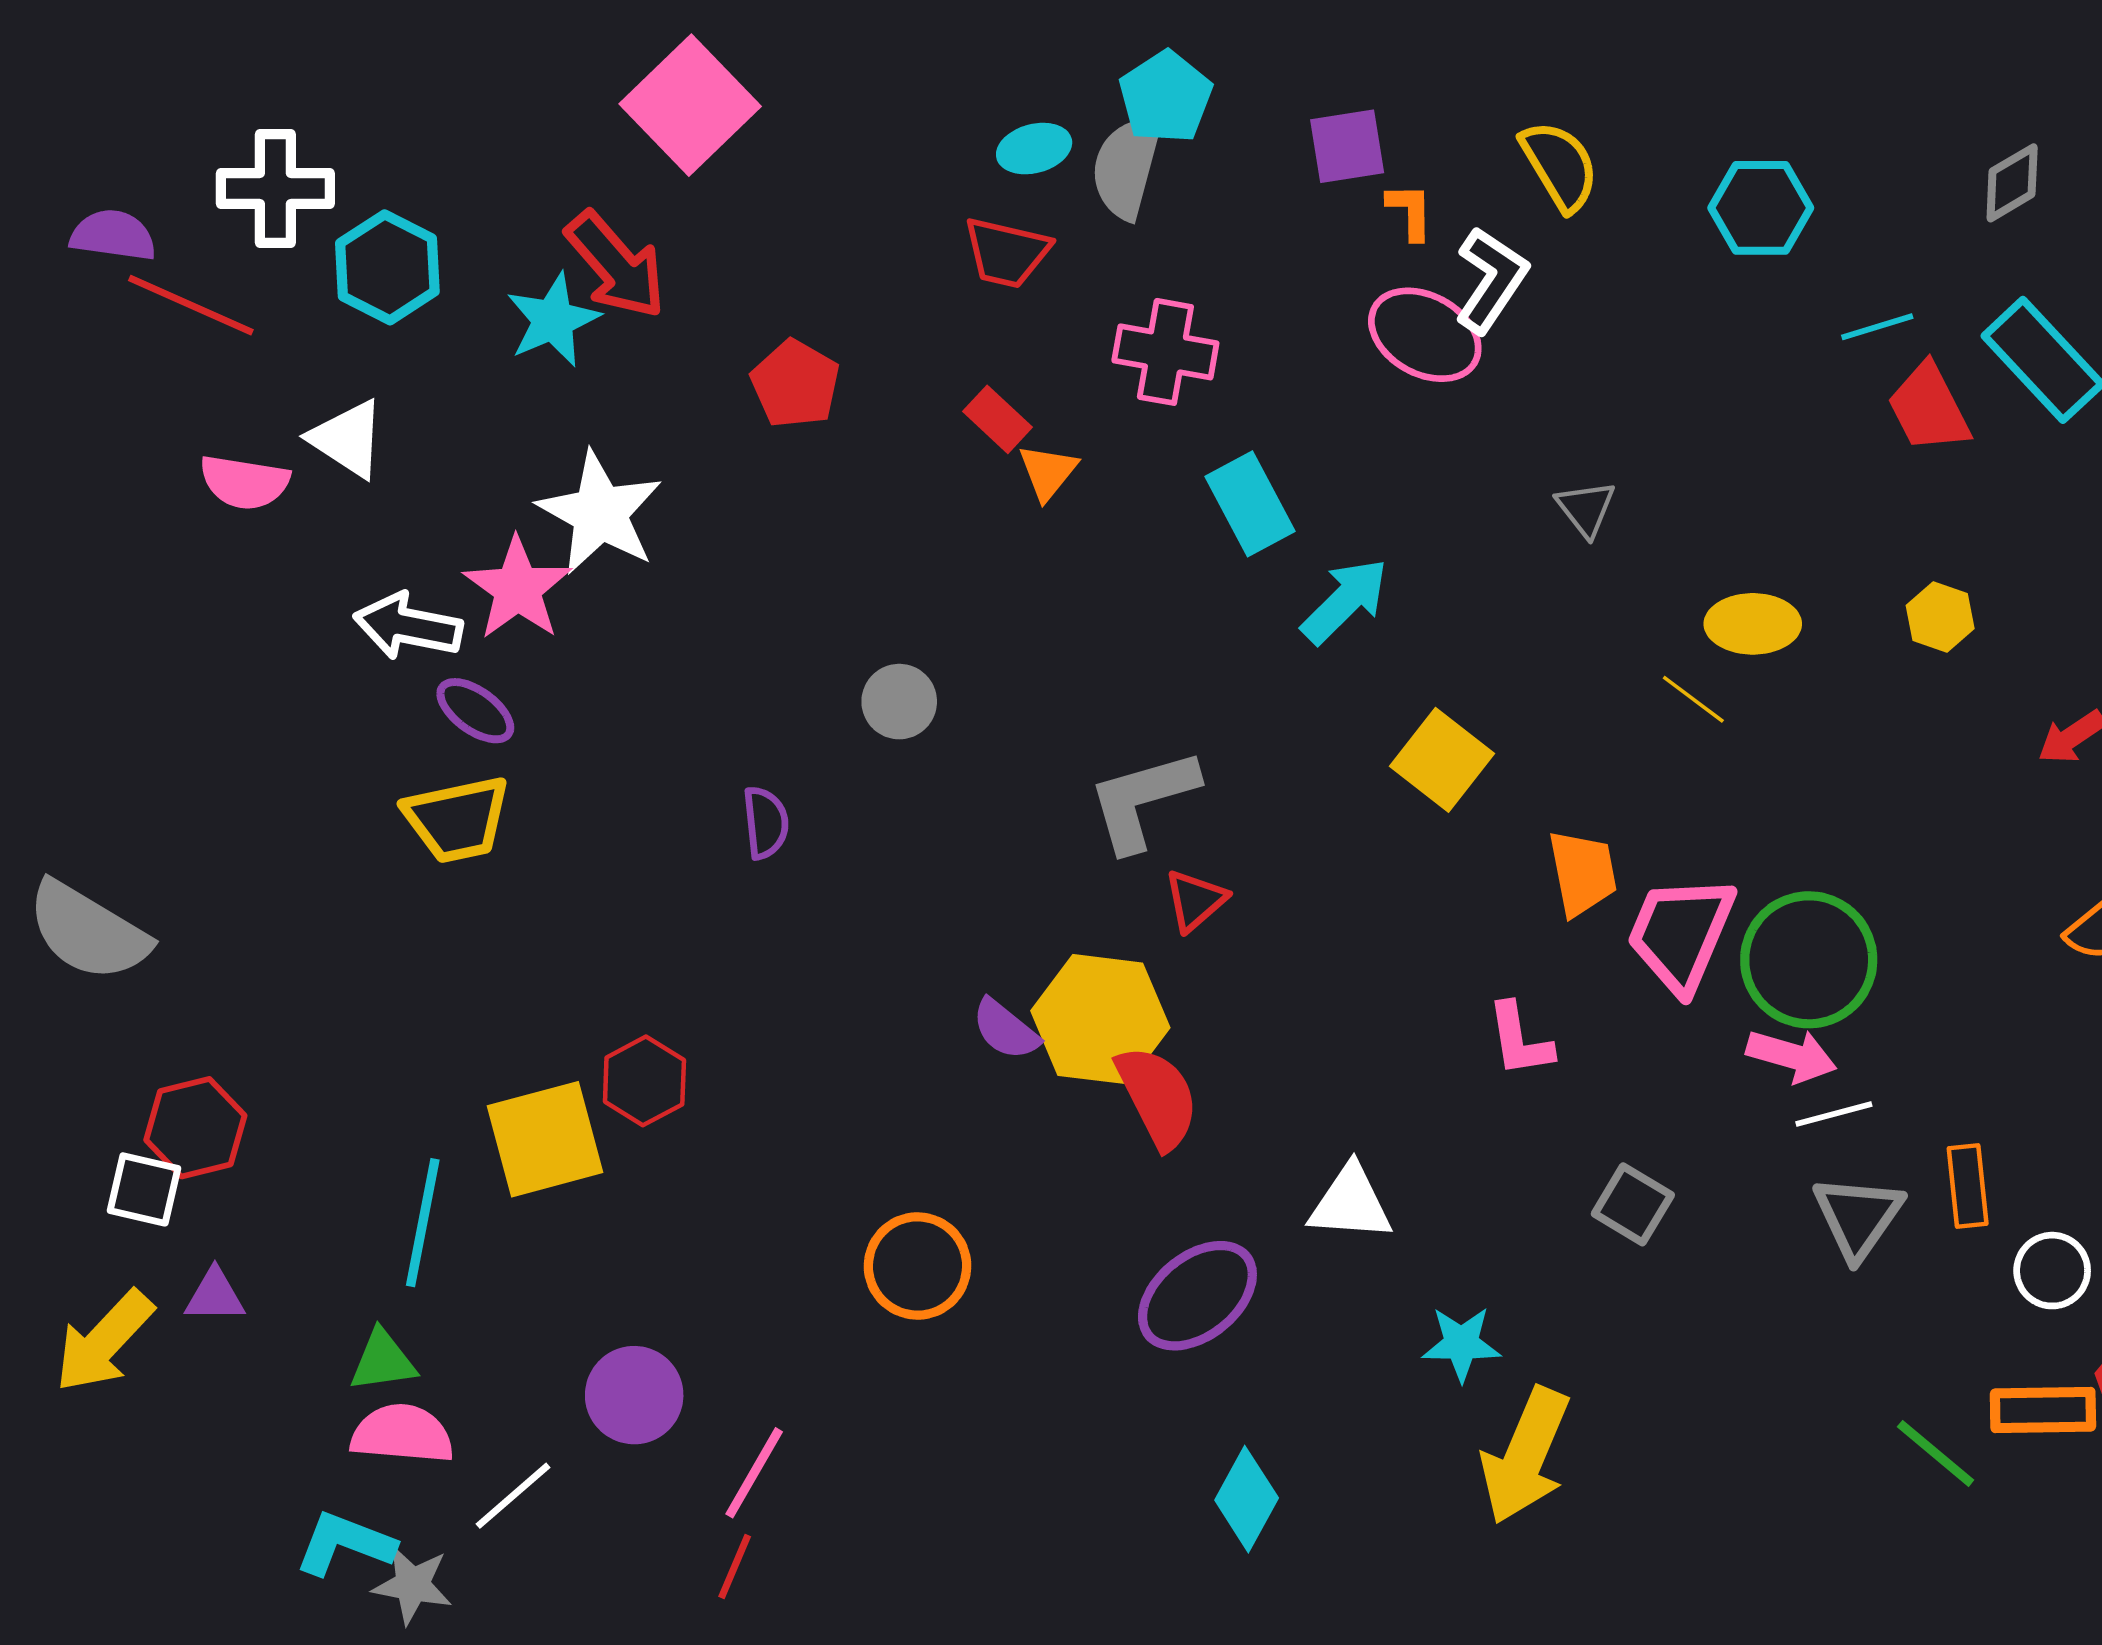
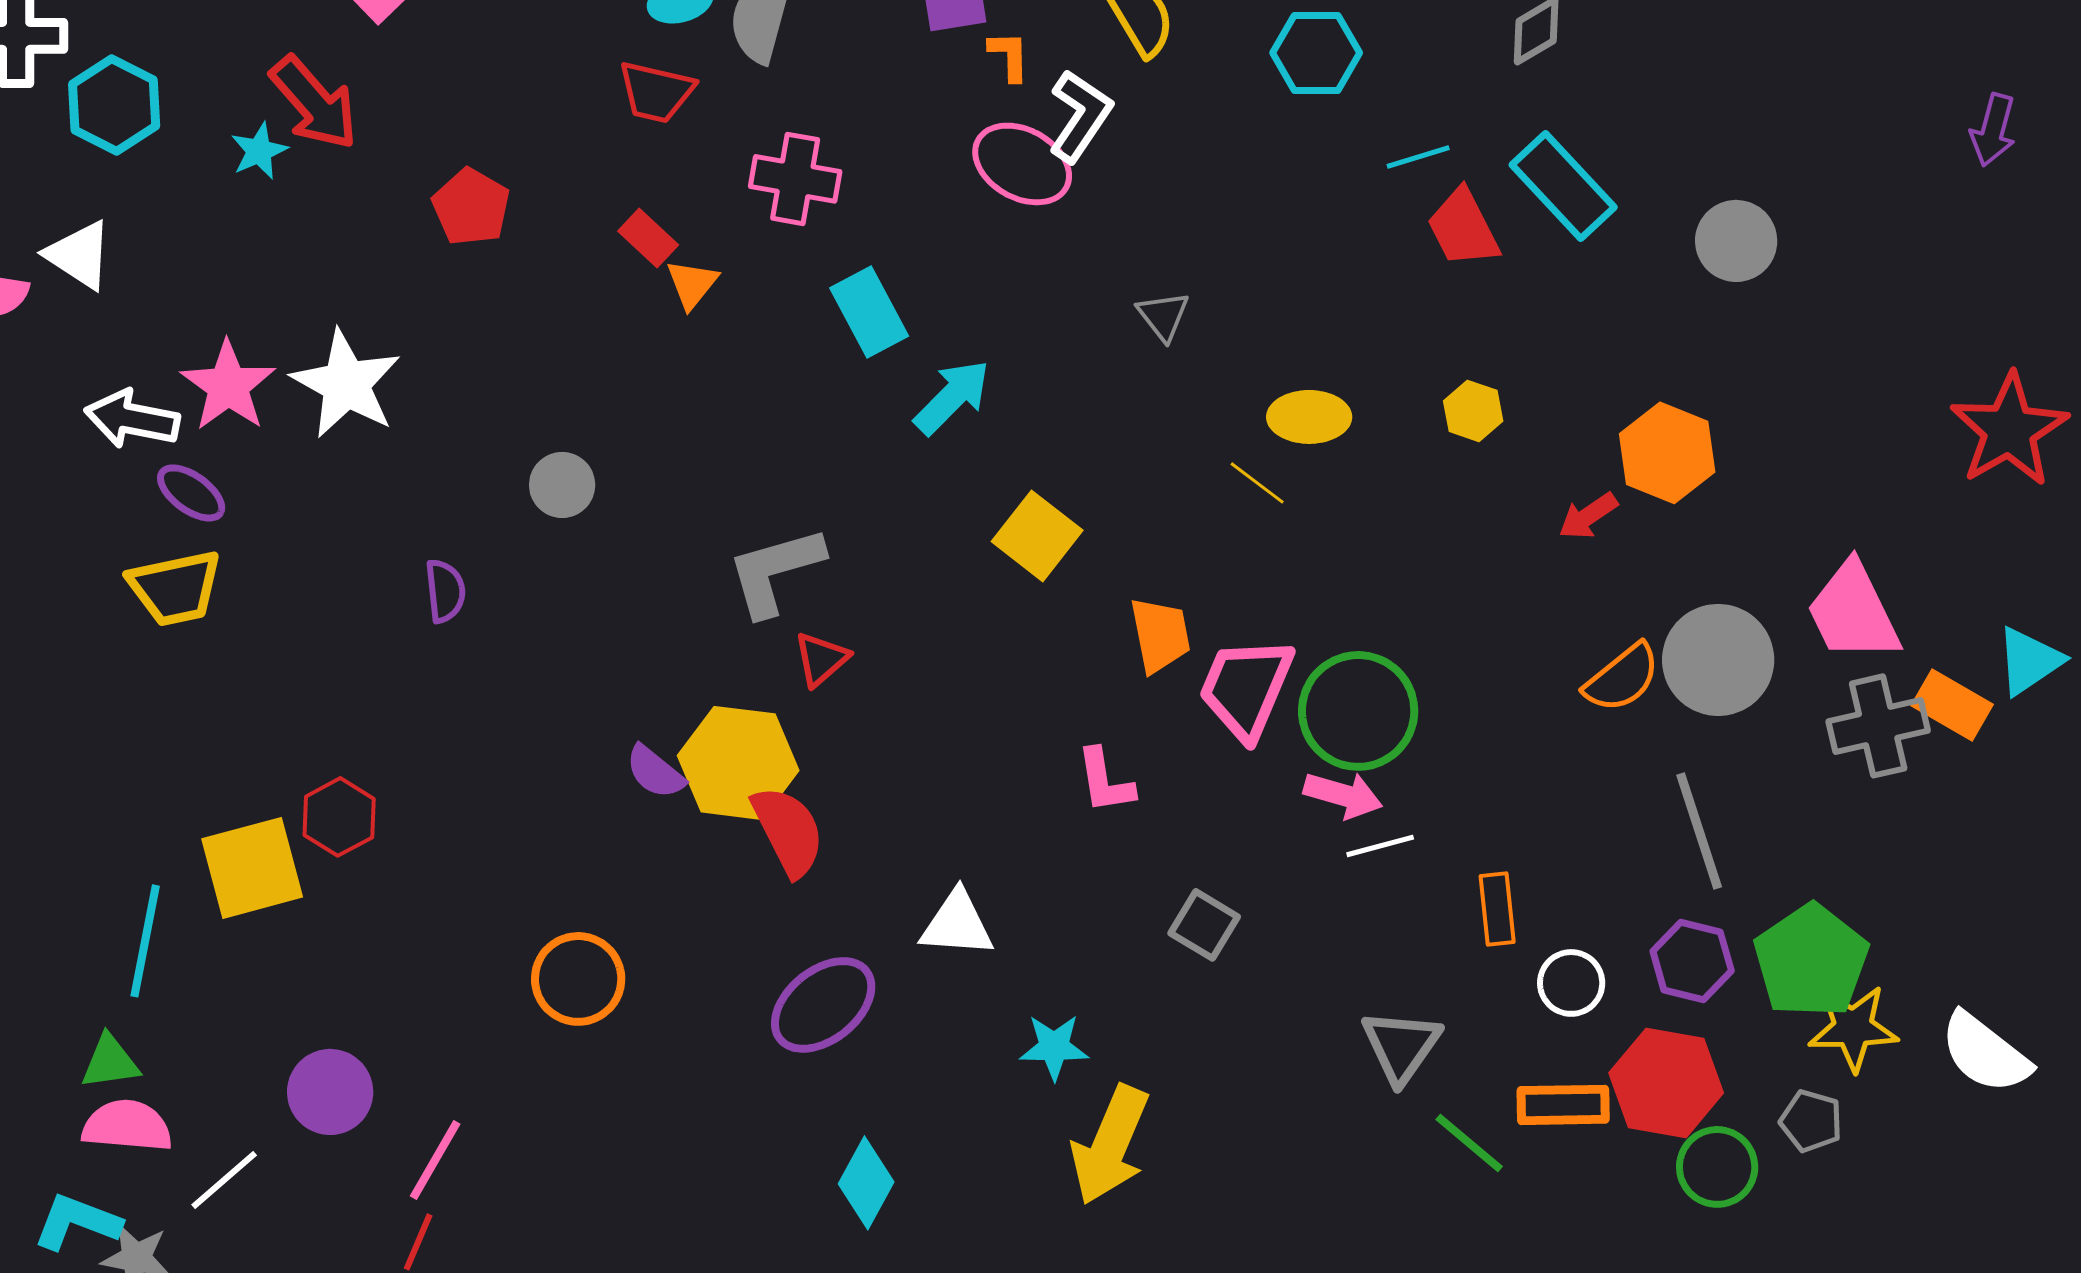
cyan star: (553, 320) -> (259, 151), size x0.7
white star: (600, 513) -> (346, 384), moved
gray triangle: (1858, 1217) -> (1401, 1046), moved

